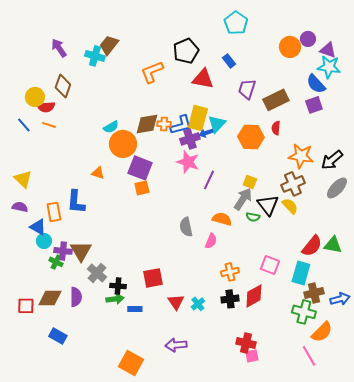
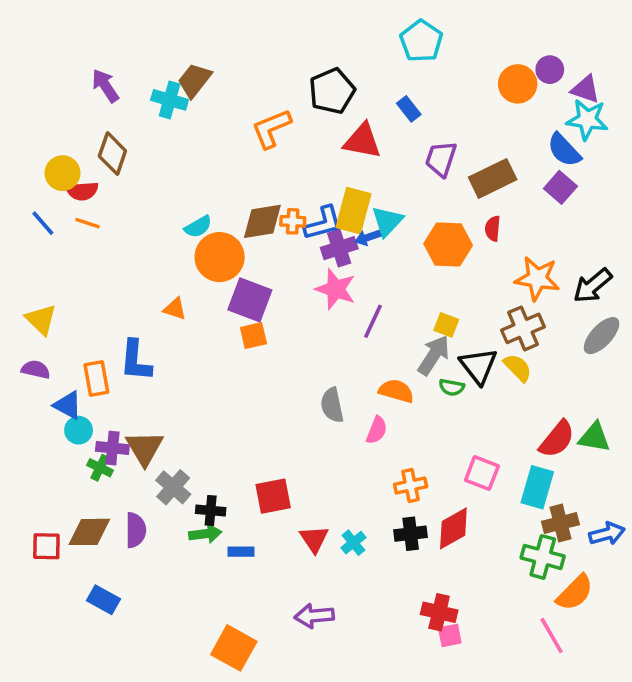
purple square: (314, 105) -> (560, 187), turned -30

